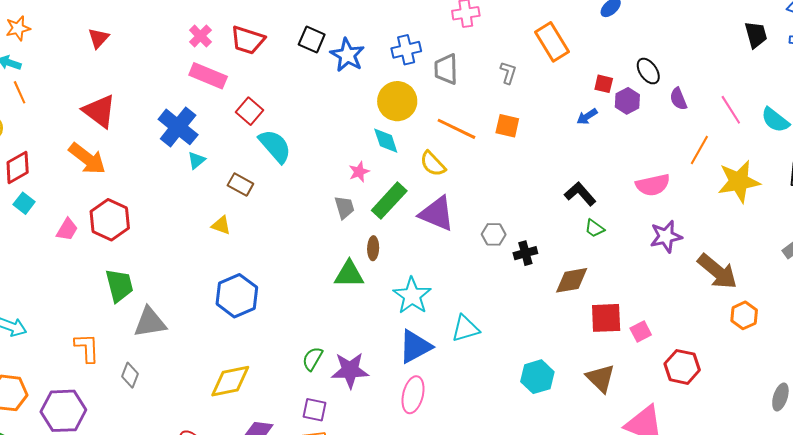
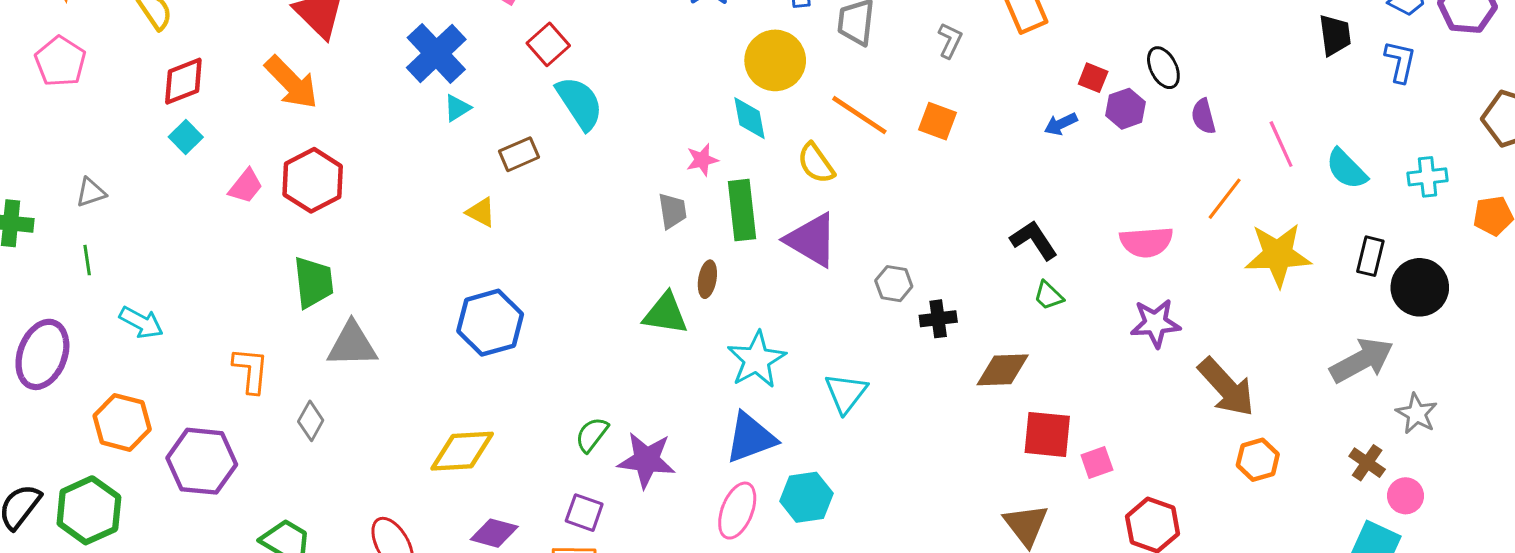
brown rectangle: (240, 184) -> (519, 154), turned -60
green rectangle: (389, 201) -> (742, 210), turned -57
cyan triangle: (465, 329) -> (846, 393), moved, turned -44
cyan hexagon: (537, 377) -> (806, 497), moved

